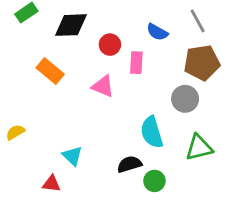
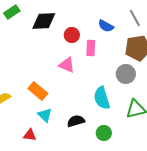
orange rectangle: (50, 71) -> (38, 91), moved
black semicircle: (129, 164) -> (76, 121), moved

